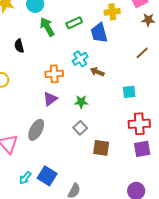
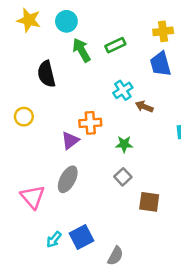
blue trapezoid: (99, 33) -> (161, 64), moved
black semicircle: (19, 46) -> (46, 74), size x1.5
orange cross: (54, 74) -> (90, 123), moved
purple triangle: (50, 99) -> (70, 140), moved
blue square: (47, 176) -> (82, 237), turned 30

